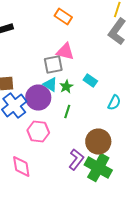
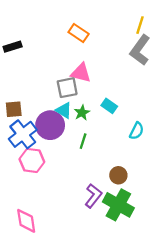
pink hexagon: (38, 132) -> (32, 160), moved
brown circle: (98, 142) -> (118, 175), size x0.6
pink diamond: (21, 167) -> (26, 221), moved

